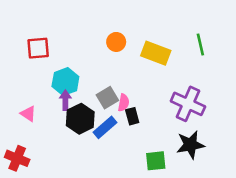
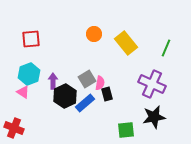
green line: (200, 44) -> (166, 48), moved, turned 36
yellow rectangle: (156, 53) -> (126, 43), turned 30
cyan hexagon: (65, 82) -> (29, 74), moved

